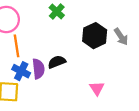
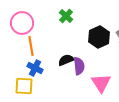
purple semicircle: (38, 69) -> (79, 66), moved
pink triangle: (97, 88) -> (101, 83), size x1.5

